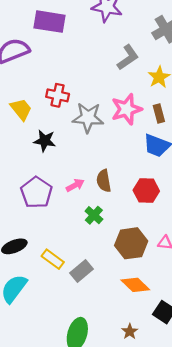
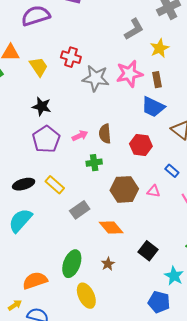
black star: (45, 141) -> (42, 107), moved
green cross: (94, 215) -> (94, 163), turned 35
yellow rectangle: (53, 259) -> (55, 185), moved
orange diamond: (135, 285) -> (111, 228), moved
brown star: (130, 332) -> (108, 264), moved

